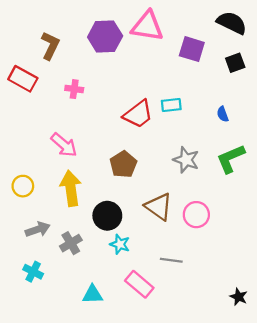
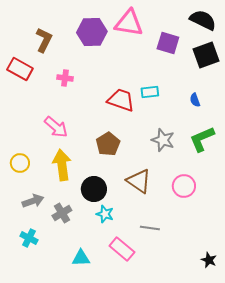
black square: (235, 63) -> (206, 55), size x1.5
red trapezoid: (138, 114) -> (121, 100), turned -124
pink circle: (196, 215) -> (184, 186), moved

